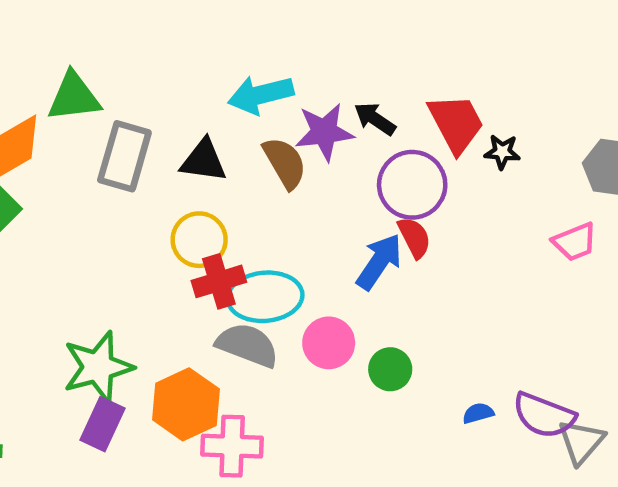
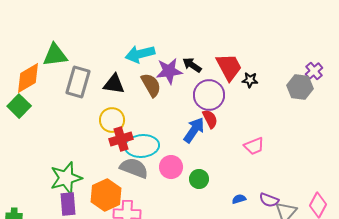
pink trapezoid: (575, 242) -> (254, 146), moved
purple semicircle: (544, 415) -> (269, 200), size x0.7
purple rectangle: (102, 424) -> (68, 204), turned -30

